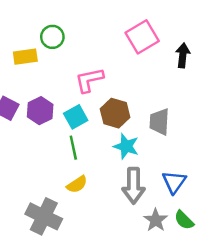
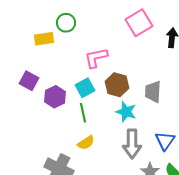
purple hexagon: (40, 111) -> (55, 97), moved

